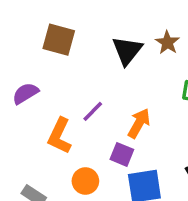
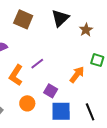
black triangle: (127, 51) -> (60, 18), moved
orange arrow: (139, 123) -> (77, 75), moved

